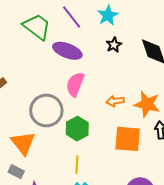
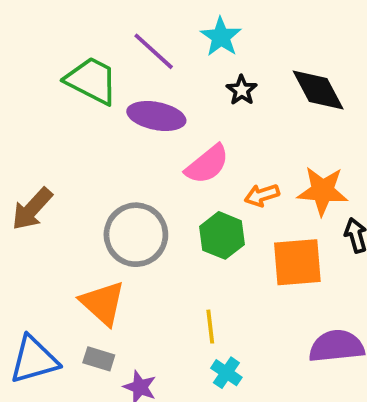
pink semicircle: (75, 84) -> (207, 164), moved, turned -140
green hexagon: (77, 129) -> (222, 235), moved

